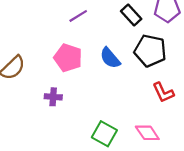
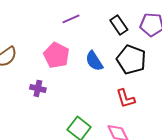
red L-shape: (163, 93) -> (125, 98), moved

